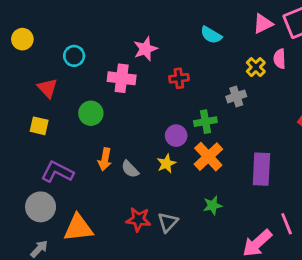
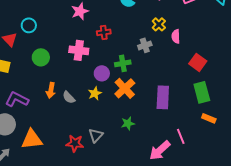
cyan circle: (74, 56) -> (29, 25), moved
pink semicircle: (280, 59) -> (176, 36), moved
pink cross: (122, 78) -> (79, 50), moved
red star: (138, 219) -> (75, 143), moved

